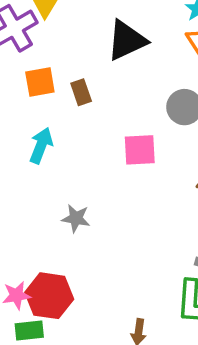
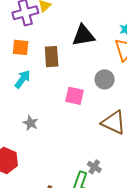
orange square: (40, 82) -> (21, 47), moved
brown rectangle: (81, 92) -> (52, 57), size x1.5

